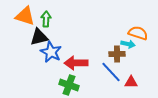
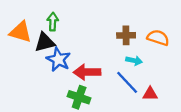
orange triangle: (25, 16) -> (21, 32), moved
cyan arrow: (128, 44) -> (134, 61), moved
brown cross: (117, 54) -> (126, 35), moved

